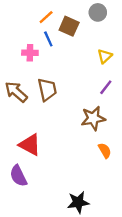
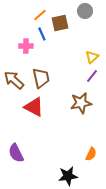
brown square: (69, 26) -> (60, 23), turned -36
yellow triangle: (105, 56) -> (92, 57), moved
red triangle: (30, 145) -> (34, 107), moved
orange semicircle: (105, 150) -> (91, 154), moved, turned 56

